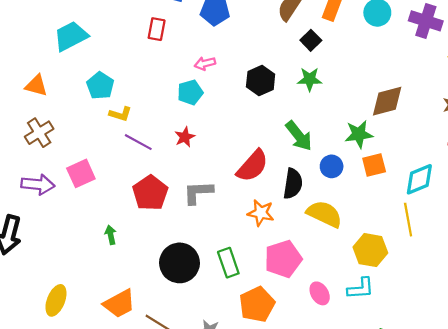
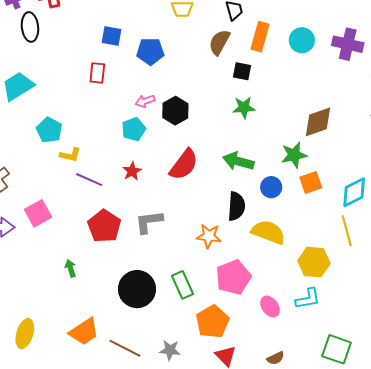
black square: (311, 40) -> (242, 71), turned -30
black hexagon: (261, 81) -> (175, 111), moved
green arrow: (299, 136) -> (238, 161), turned 148
red semicircle: (252, 166) -> (184, 165), moved

